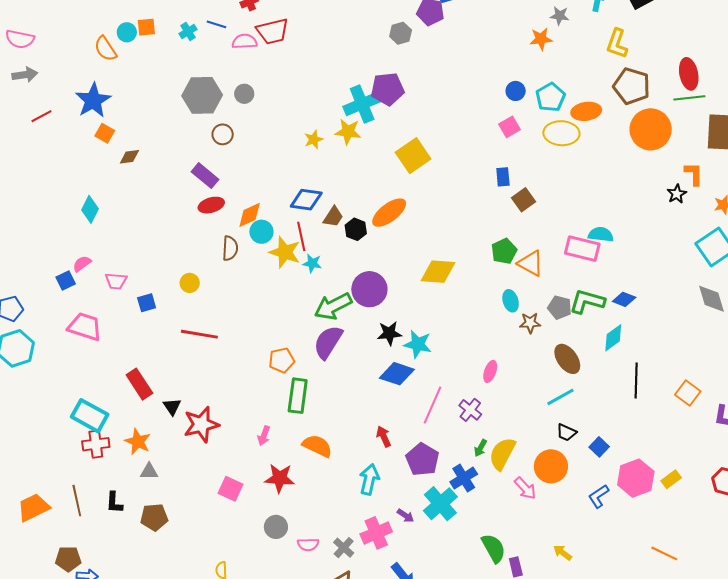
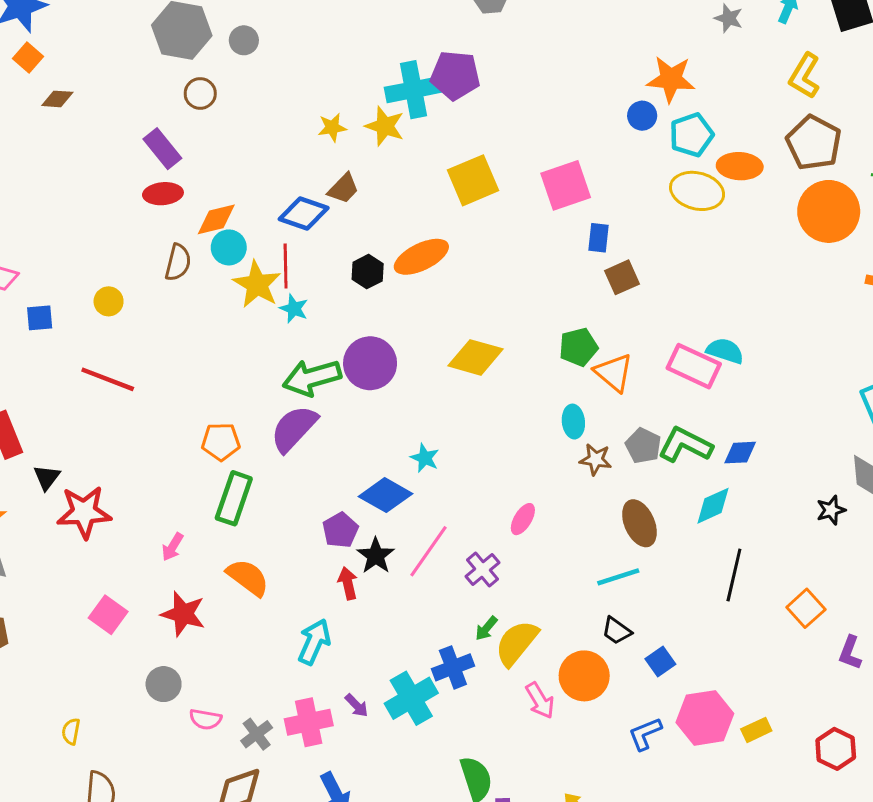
orange star: (541, 39) -> (671, 79), moved, size x1.4
pink square: (509, 127) -> (566, 185), moved, size x1.6
black star: (677, 194) -> (831, 510), moved
brown trapezoid: (333, 217) -> (343, 188), moved
blue diamond: (624, 299) -> (740, 453), turned -35
black star: (389, 333) -> (376, 556), moved, turned 30
cyan star: (418, 344) -> (425, 458), size x0.7
purple pentagon: (422, 459) -> (340, 530), moved, size x0.7

